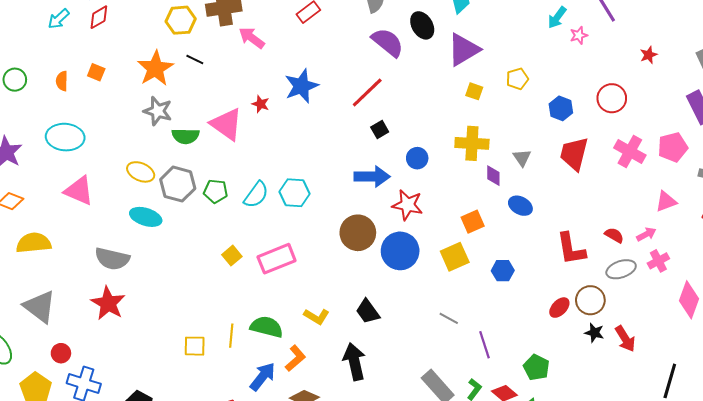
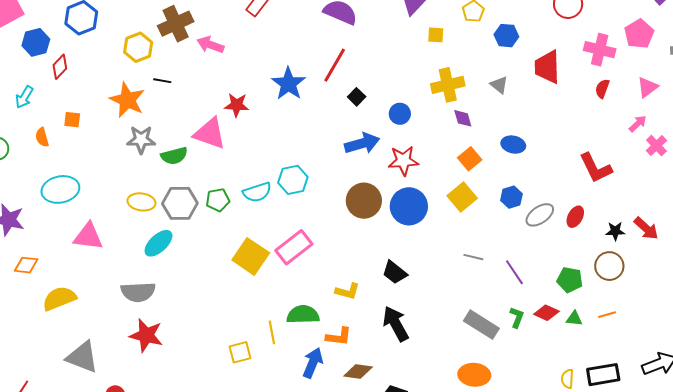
cyan arrow: (59, 19) -> (24, 97), moved
blue star: (301, 86) -> (288, 84), moved
red star: (261, 104) -> (237, 105), size x1.4
blue hexagon: (561, 108) -> (506, 36), moved
purple diamond: (493, 176) -> (463, 118), moved
cyan semicircle: (256, 195) -> (257, 192), turned 52
blue ellipse: (520, 206) -> (513, 145), moved
cyan ellipse: (146, 217) -> (158, 243), turned -44
red semicircle: (614, 235) -> (602, 89), moved, turned -84
red L-shape: (571, 249) -> (596, 168), moved
yellow square: (232, 256) -> (251, 256), size x1.8
gray ellipse: (621, 269) -> (540, 215), moved
brown circle: (590, 300) -> (609, 266), moved
orange L-shape: (295, 358) -> (339, 337), turned 64

